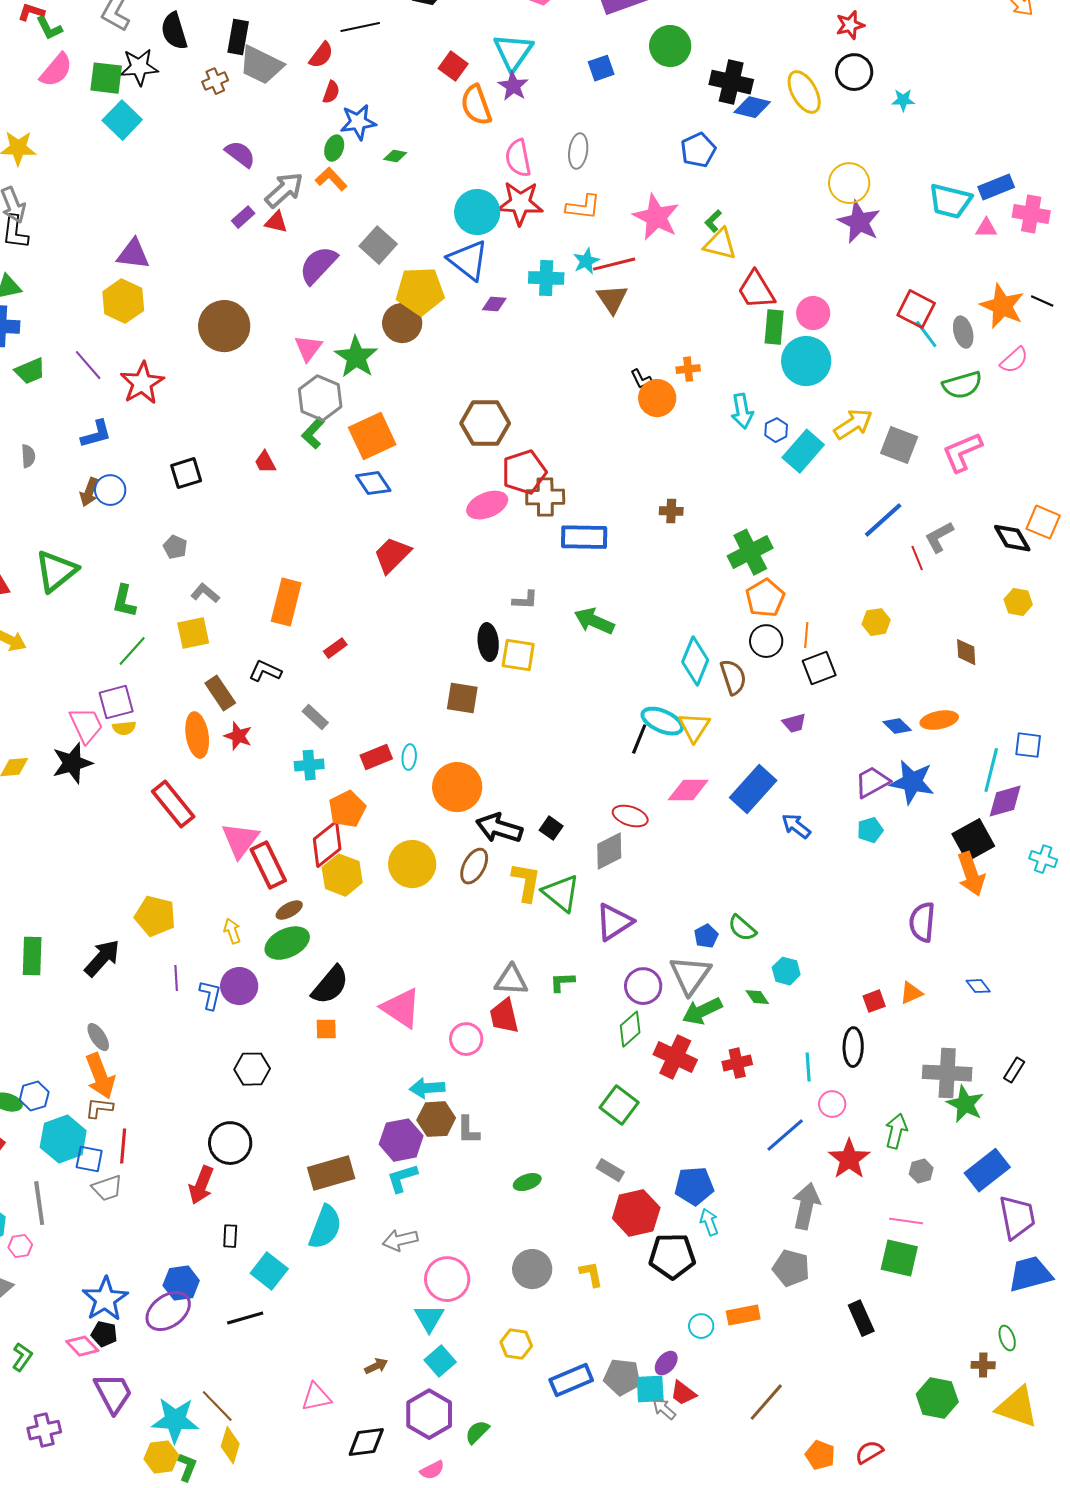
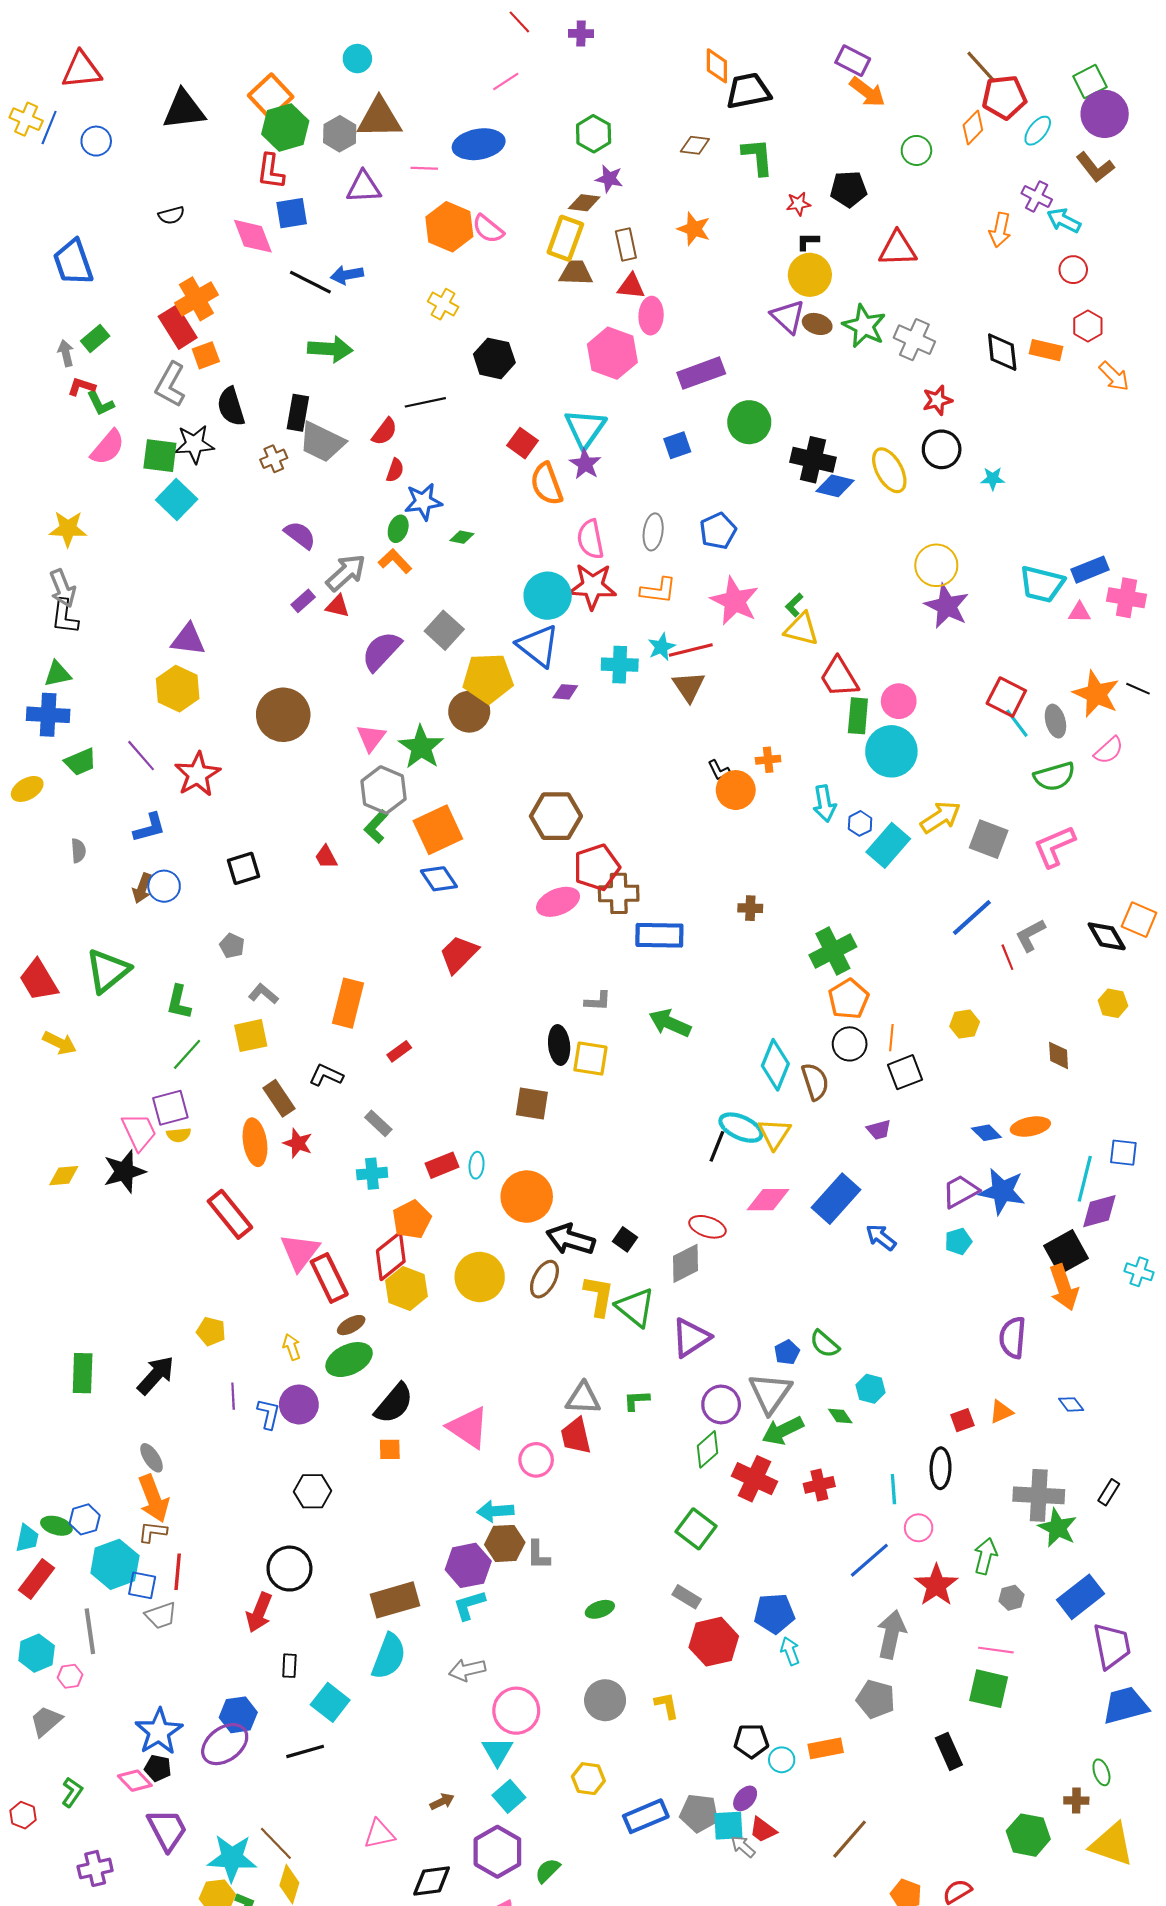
blue pentagon: (698, 150) -> (718, 531), moved
yellow pentagon: (155, 916) -> (211, 1331), size x0.7
black pentagon: (672, 1256) -> (751, 1741), moved, size x0.7

